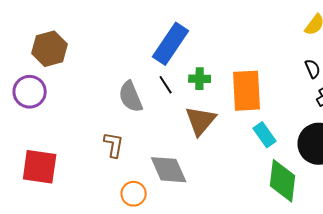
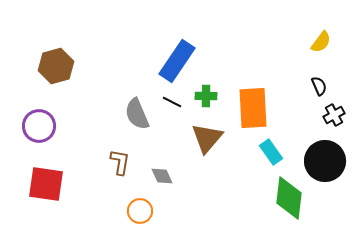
black line: (166, 85) -> (172, 102), turned -30
purple circle: (30, 92) -> (39, 126), moved
gray diamond: (169, 170) -> (162, 176), moved, size x0.6

